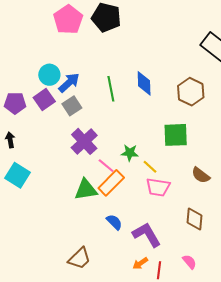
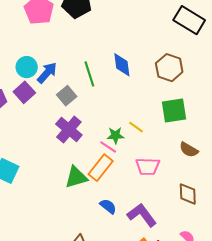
gray square: (72, 106) -> (67, 96), moved
green square: (176, 135) -> (174, 110), moved
pink line: (106, 166) -> (108, 147), moved
yellow line: (150, 167) -> (136, 127), moved

